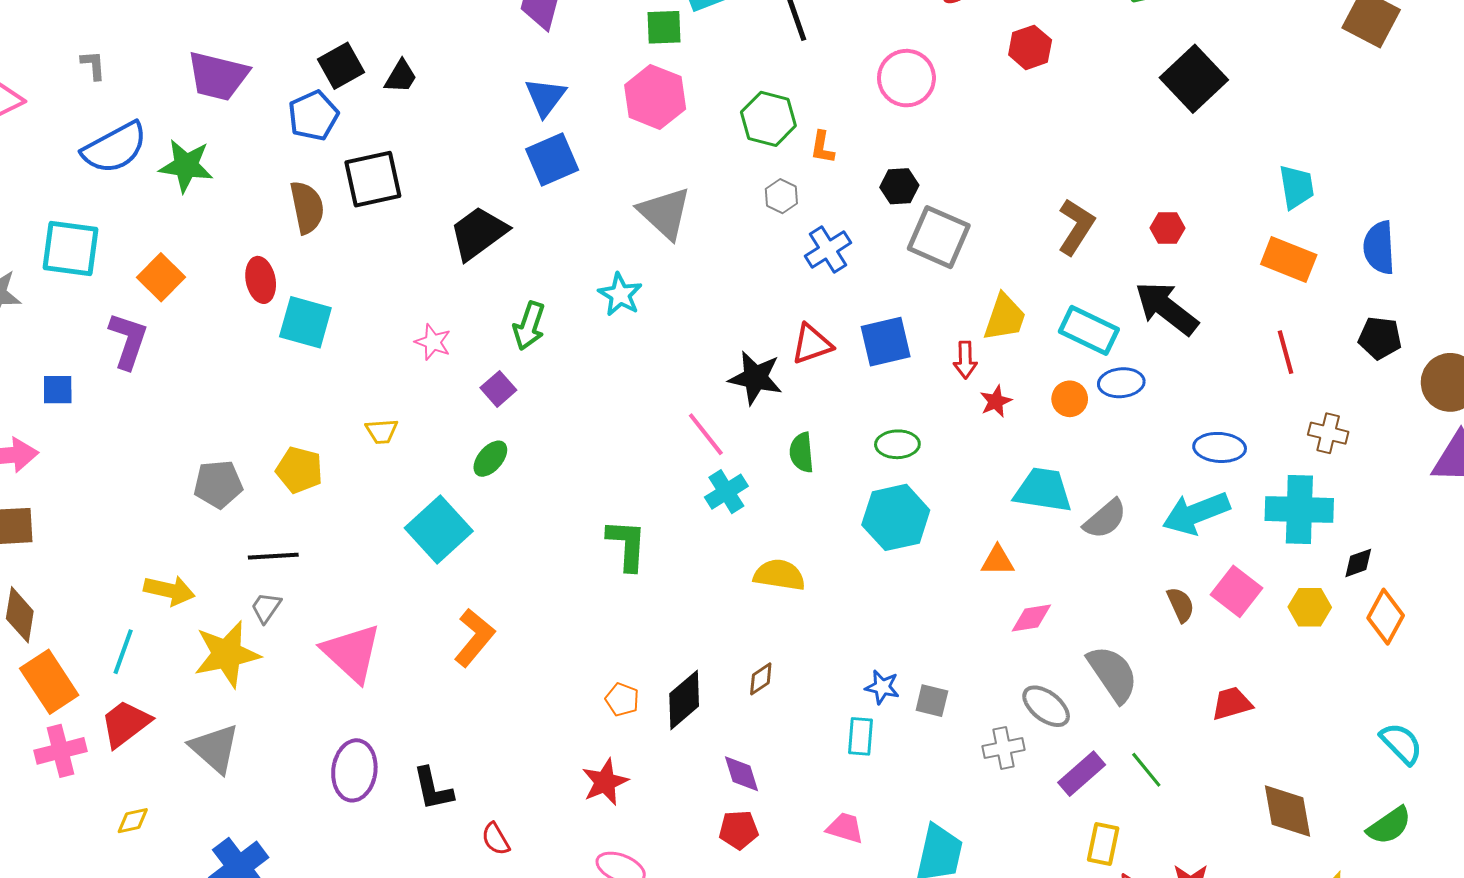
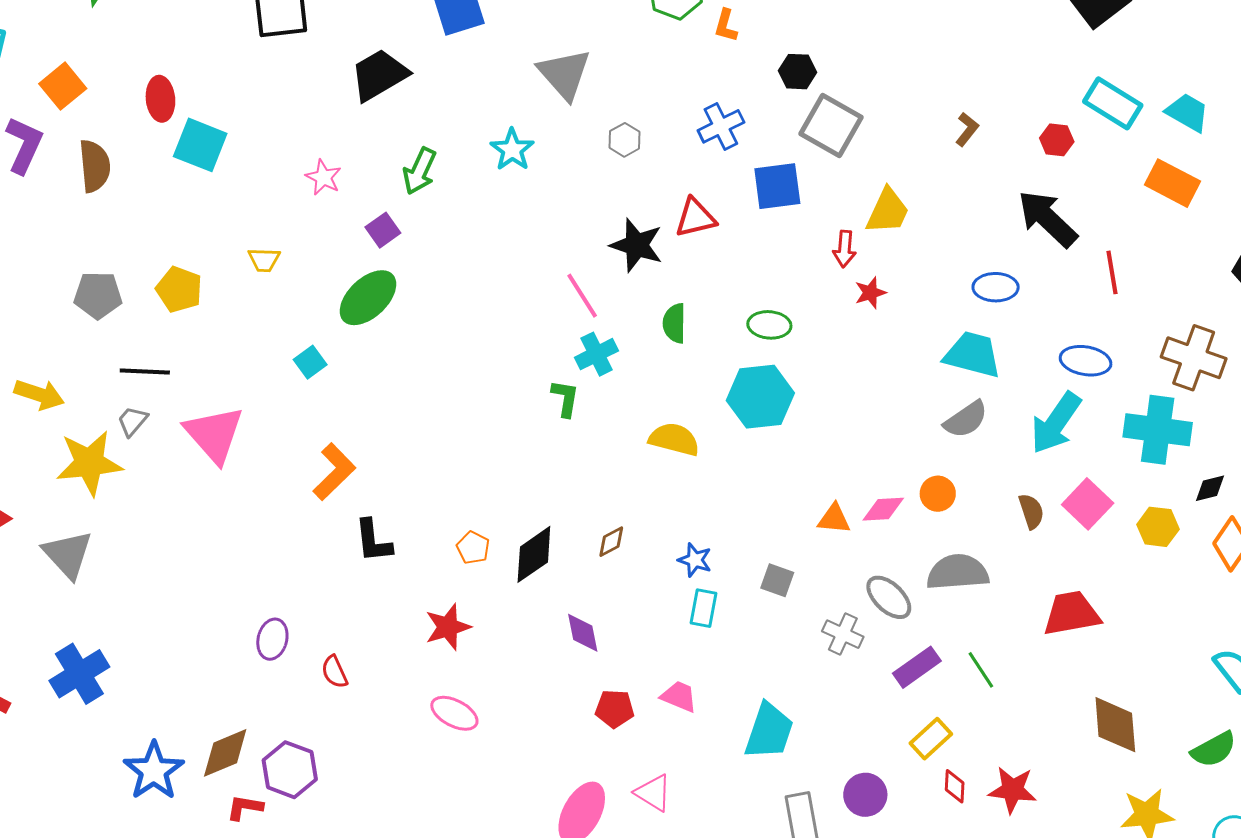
cyan trapezoid: (1296, 187) -> (1187, 112), turned -57
gray hexagon: (781, 196) -> (625, 140), moved
brown semicircle: (307, 207) -> (95, 166), moved
brown L-shape: (1076, 227) -> (967, 129), size x0.6
cyan rectangle: (1089, 330) -> (1113, 103), moved
blue square: (886, 342) -> (777, 186), moved
red line: (1285, 352) -> (1112, 272), moved
orange circle: (1070, 399) -> (938, 494), moved
brown cross: (1328, 433) -> (1194, 358), size x1.6
green ellipse: (490, 459) -> (368, 298), size x1.6
cyan trapezoid: (1043, 490) -> (973, 355), moved
cyan arrow: (1196, 513) -> (1056, 423), turned -40
cyan square: (439, 530) -> (310, 362), size x0.5
green L-shape: (627, 545) -> (565, 398), moved, size x0.7
orange triangle: (998, 561) -> (834, 519), moved
yellow semicircle: (779, 575) -> (674, 439), moved
pink triangle: (352, 653) -> (214, 434), moved
gray semicircle: (1113, 674) -> (958, 572), turned -66
blue star: (882, 687) -> (695, 560), moved
red trapezoid: (1232, 703) -> (1071, 613), size x1.4
gray cross: (1004, 748) -> (843, 634), turned 30
purple ellipse: (354, 770) -> (272, 639), moved, size x0.7
black L-shape: (433, 789) -> (373, 541), moved
red pentagon: (739, 830) -> (615, 709), moved
yellow rectangle: (1103, 844) -> (931, 739), turned 30

